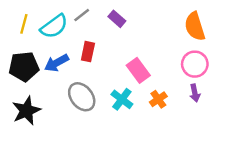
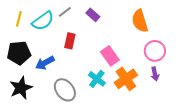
orange semicircle: (195, 26) -> (140, 21), moved
blue arrow: (57, 63) -> (45, 63), moved
gray ellipse: (82, 97) -> (65, 90), moved
orange cross: (158, 99) -> (126, 79), size x1.6

